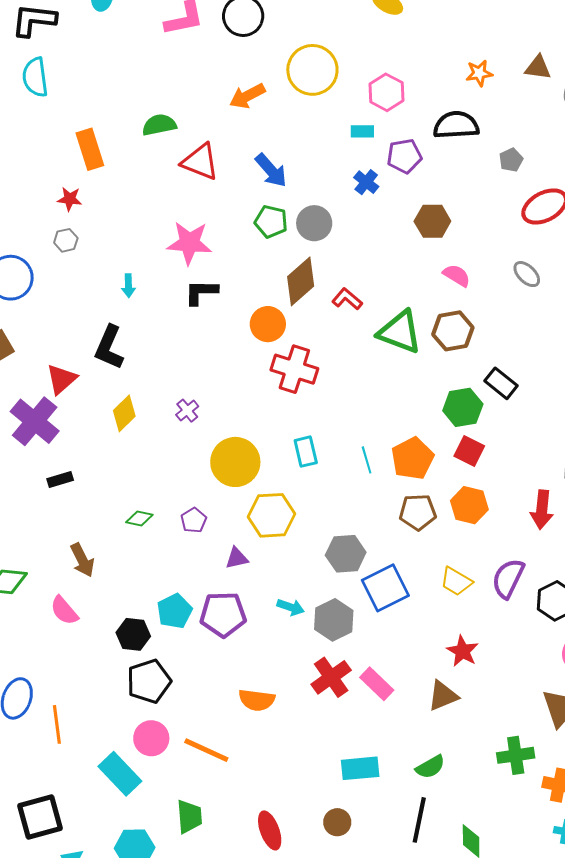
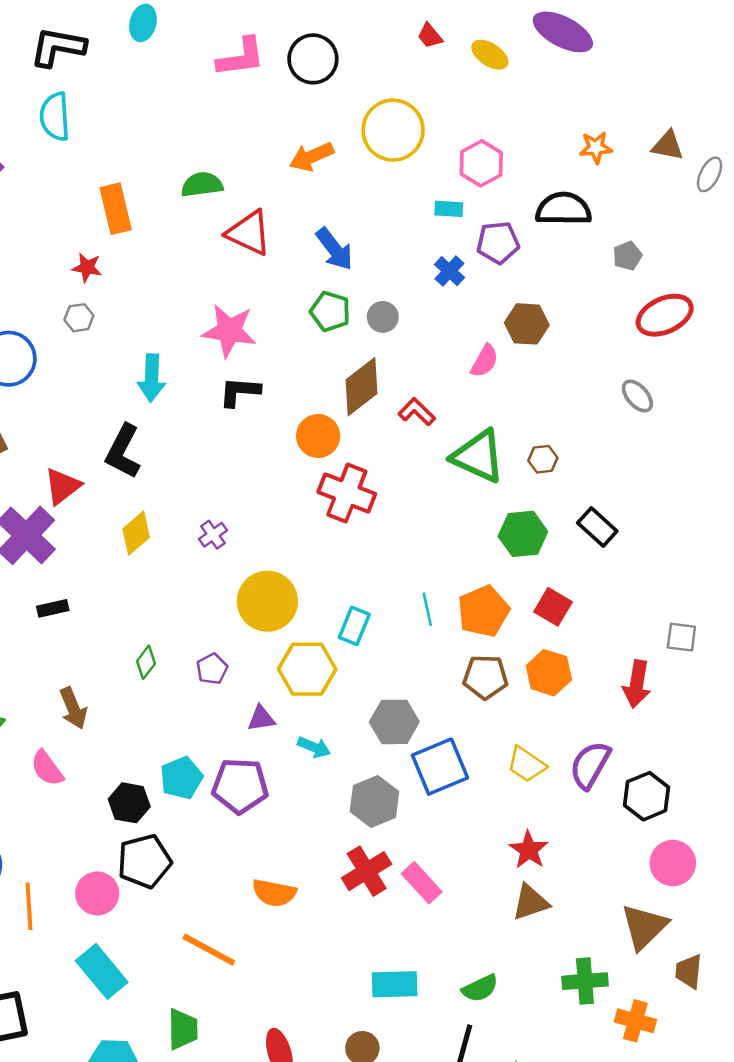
gray circle: (314, 223) -> (383, 317), size x0.7
pink semicircle: (457, 275) -> (485, 361), moved, turned 84
cyan arrow: (128, 286) -> (152, 378), size x1.6
brown hexagon: (453, 331) -> (543, 459), size x0.6
green hexagon: (463, 407) -> (523, 534), moved
cyan rectangle: (306, 452) -> (354, 626), moved, turned 32
green diamond: (139, 519) -> (146, 662), turned -68
cyan arrow: (291, 607) -> (314, 747), moved
brown triangle: (443, 696) -> (530, 902), moved
pink circle: (151, 738) -> (97, 893), moved

